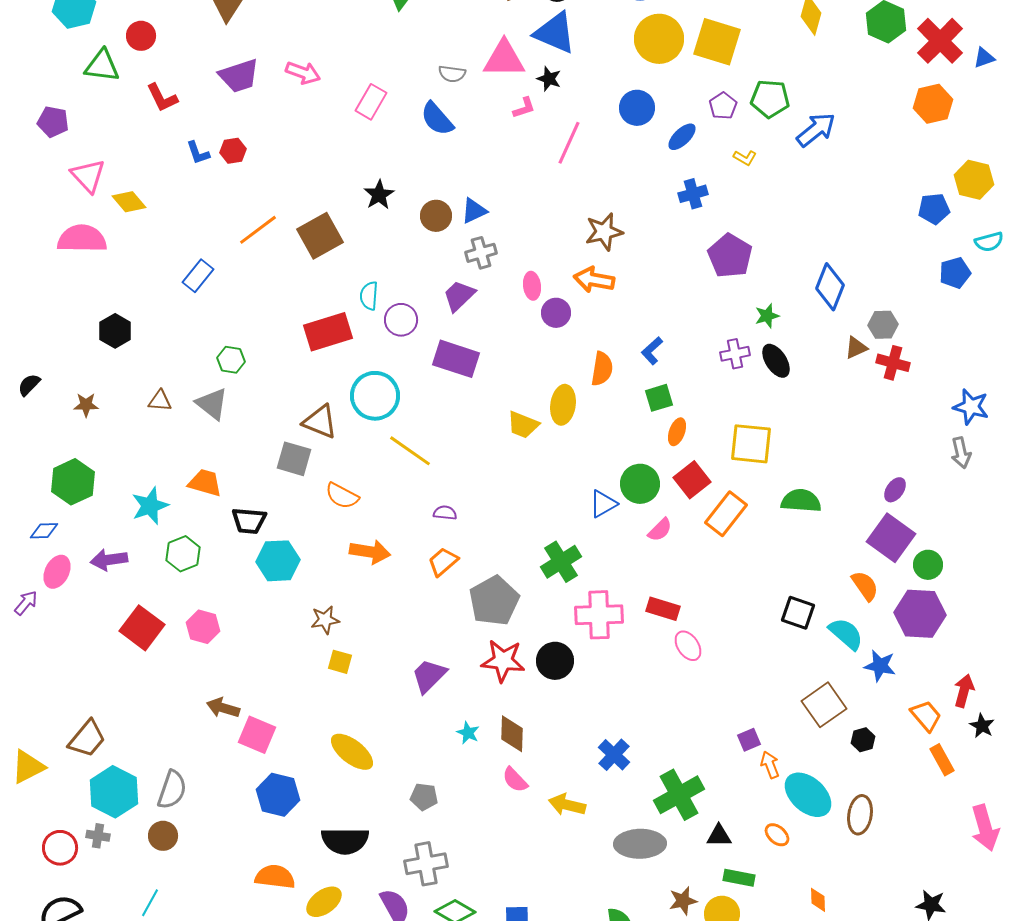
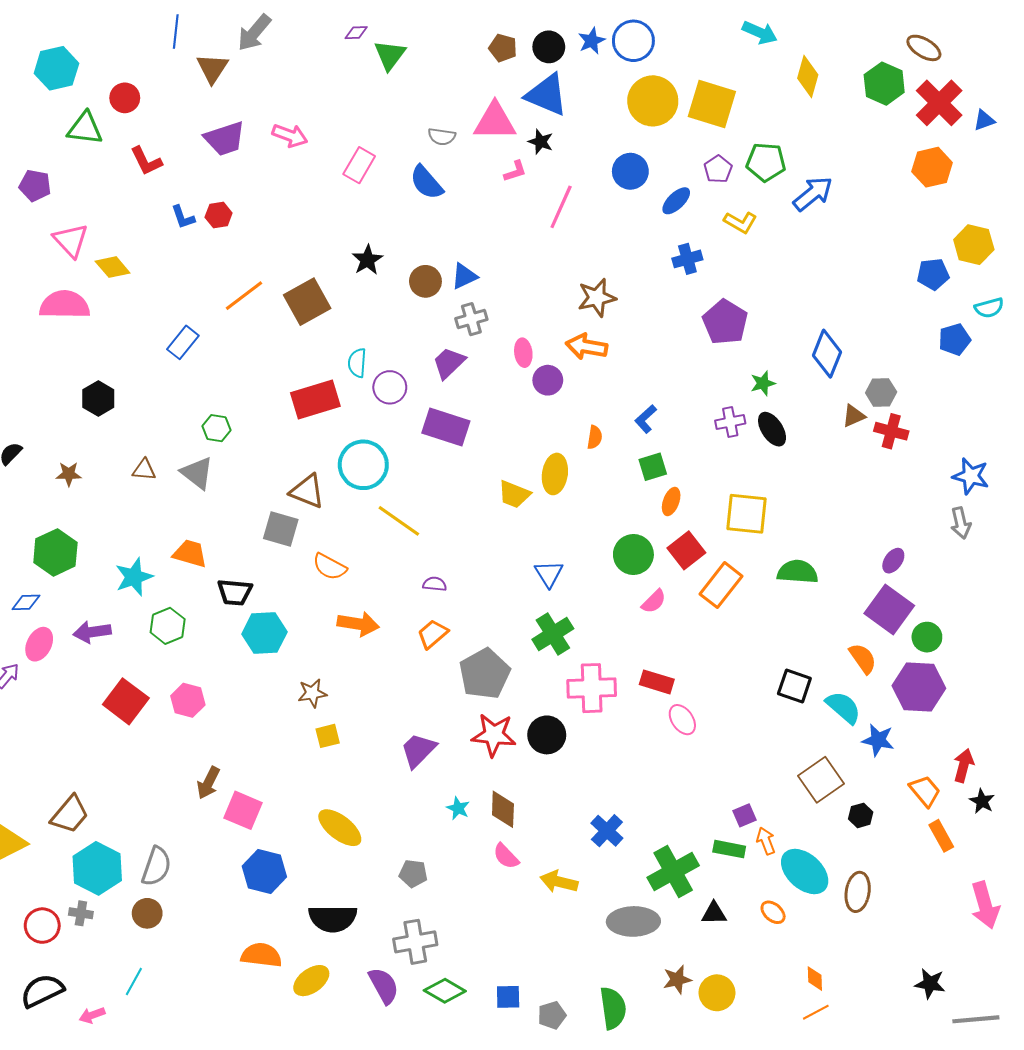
yellow L-shape: (745, 158) -> (740, 222), size x1.4
orange semicircle: (602, 369) -> (595, 437), size x0.7
blue triangle: (603, 504) -> (549, 574), moved, turned -32
yellow square: (340, 662) -> (328, 736), turned -30
brown arrow: (223, 708) -> (208, 783), turned -80
green rectangle: (739, 878) -> (729, 849), moved

